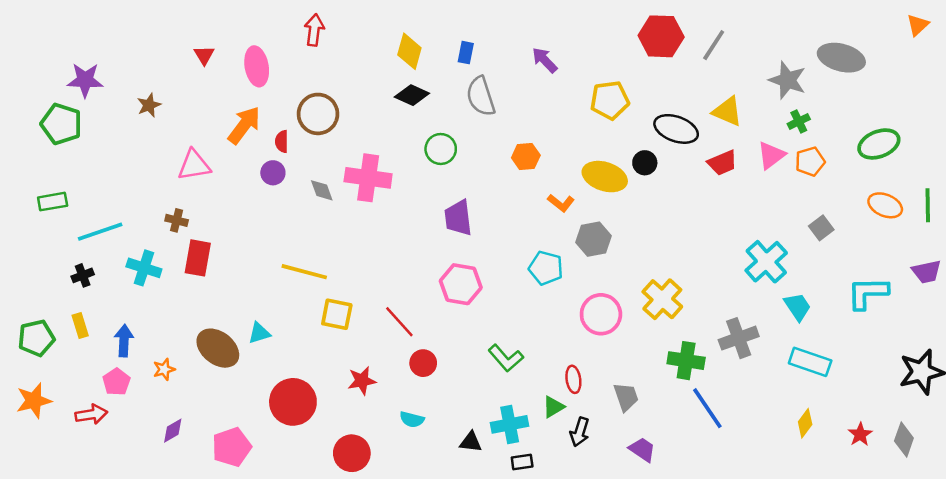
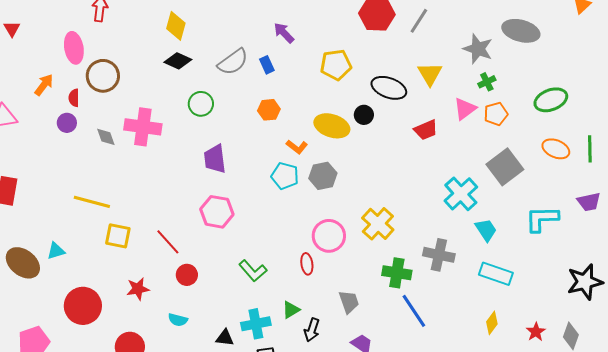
blue rectangle: (466, 53) -> (267, 65), moved, turned -36
pink ellipse: (257, 66) -> (74, 48), moved
gray semicircle: (481, 96) -> (233, 62), turned -108
yellow triangle: (727, 111) -> (430, 74), turned 36
orange arrow: (244, 125) -> (44, 85), size x0.7
red trapezoid: (722, 163) -> (426, 130), moved
gray square: (821, 228) -> (505, 167), size x1.8
cyan pentagon: (546, 268) -> (285, 176), moved
gray cross: (739, 338) -> (439, 255), turned 32
red ellipse: (573, 379) -> (307, 264), moved

